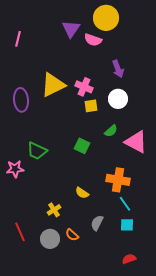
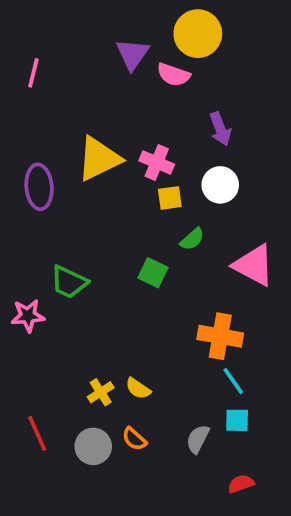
green semicircle: (111, 131) -> (192, 239), moved
yellow semicircle: (82, 193) -> (138, 389), moved
gray semicircle: (97, 223) -> (198, 439), moved

